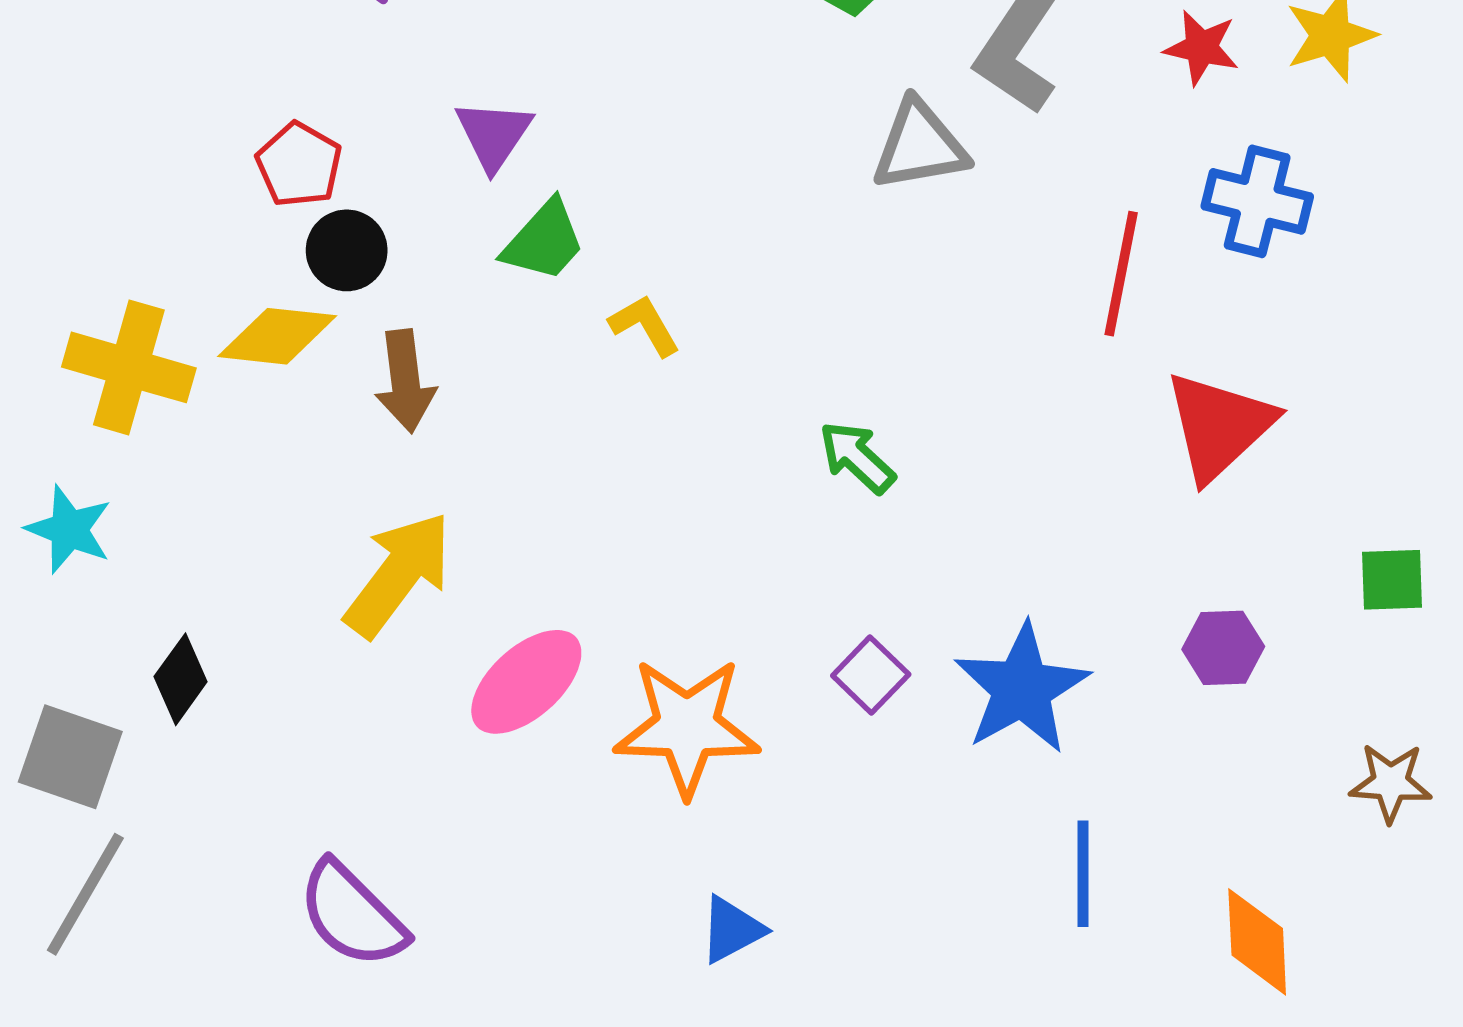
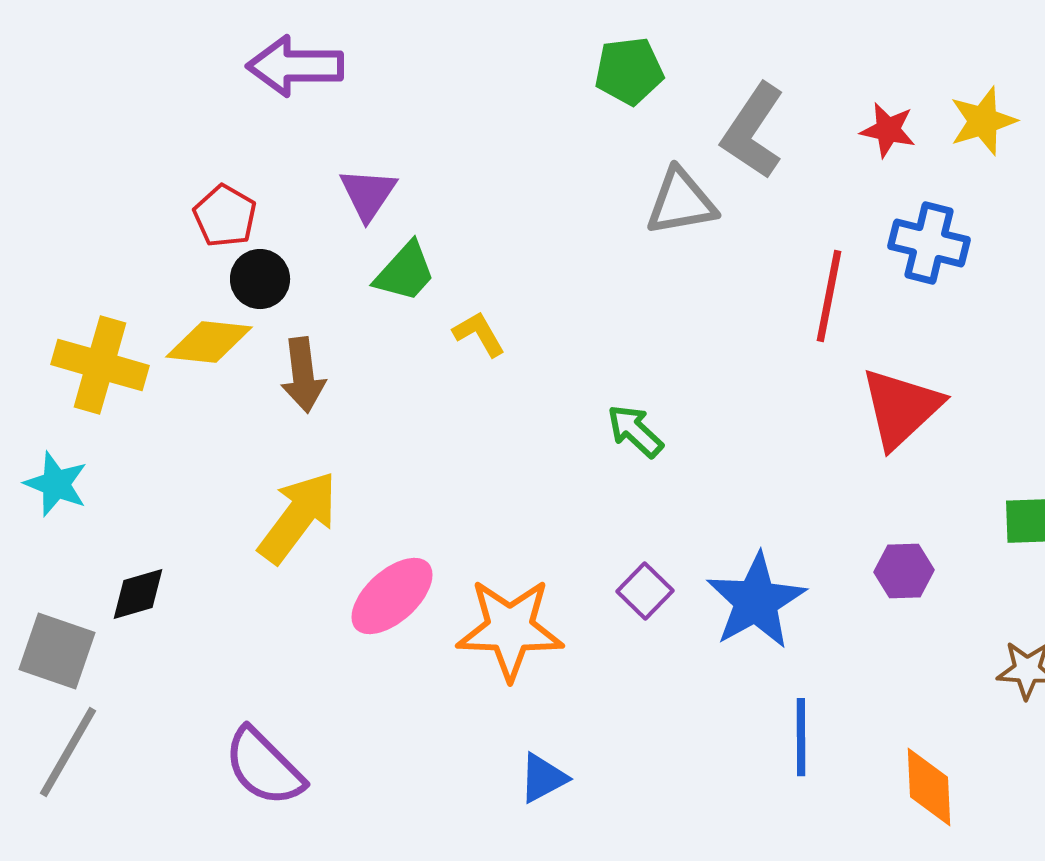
black diamond: (181, 679) -> (138, 594), turned 38

